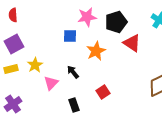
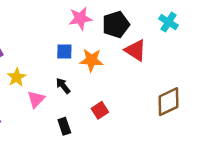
blue square: (70, 36) -> (64, 51), moved
orange star: (96, 51) -> (91, 60), turned 30

